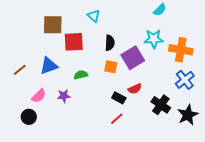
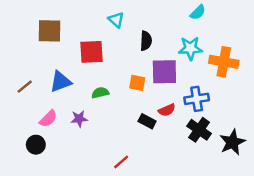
brown square: (53, 25) -> (49, 31), moved
black semicircle: (110, 43) -> (146, 41), moved
purple square: (133, 58) -> (164, 72), turned 30
blue cross: (185, 80) -> (197, 99), moved, turned 30
red line: (117, 119) -> (121, 162), moved

